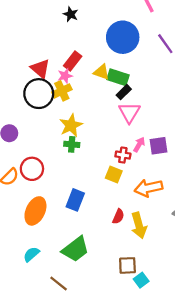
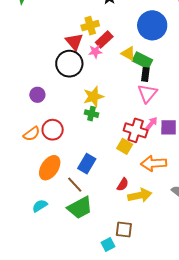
yellow cross: (62, 91) -> (90, 26), moved
black rectangle: (124, 92) -> (145, 74), turned -48
red cross: (123, 155) -> (136, 130), size x1.6
yellow arrow: (139, 225) -> (140, 195), turned -95
cyan square: (141, 280) -> (108, 245), moved
brown line: (59, 283) -> (75, 185), moved

